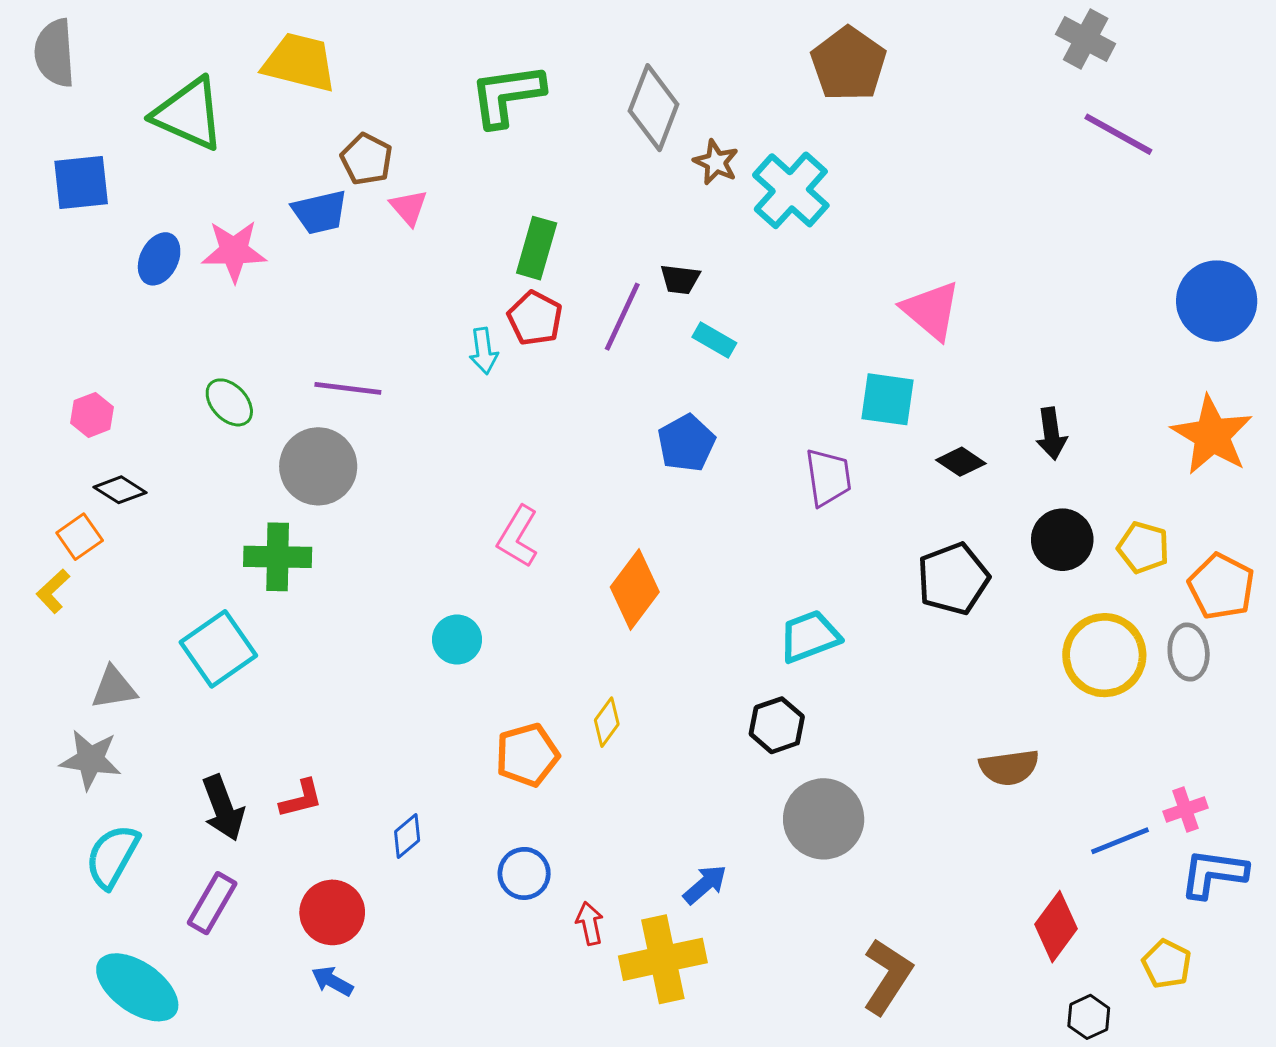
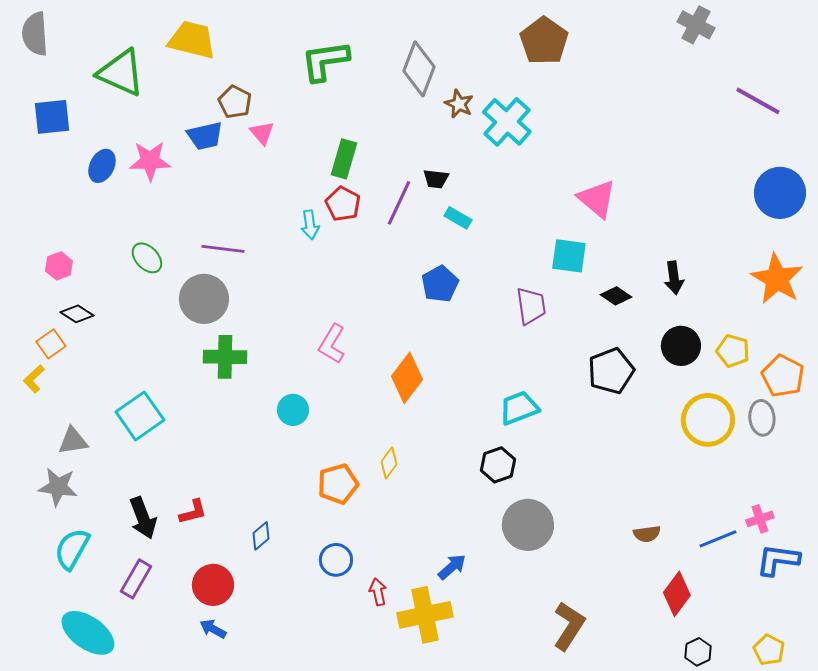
purple line: (1118, 134) -> (758, 101), moved
green cross: (278, 557) -> (225, 357), moved
brown semicircle: (1009, 767) -> (647, 534), moved, size x0.7
yellow pentagon: (1167, 964) -> (769, 650), moved

